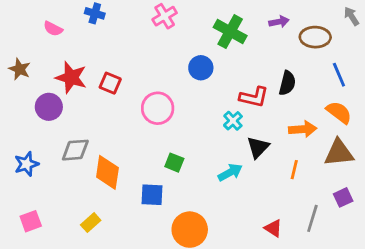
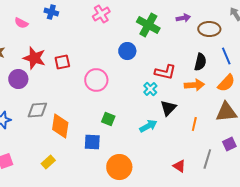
red square: (110, 83) -> (62, 62), turned -35
black semicircle: (287, 83) -> (200, 62), moved
orange semicircle: (339, 112) -> (226, 83), turned 96
orange arrow: (303, 129) -> (194, 85), moved

